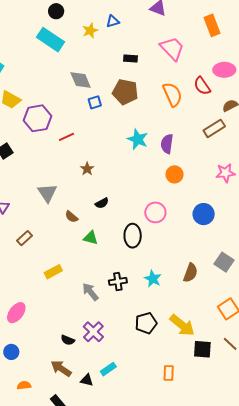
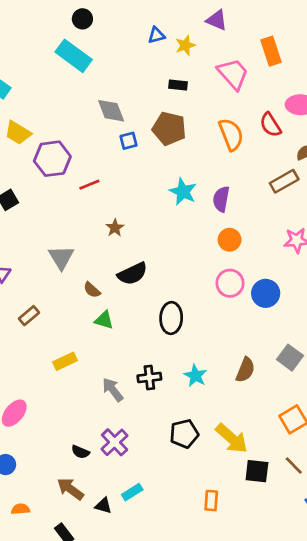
orange rectangle: (212, 25) -> (271, 51), moved
yellow star: (90, 31) -> (185, 45), moved
black semicircle: (102, 203) -> (133, 274), size x1.6
pink circle: (155, 212) -> (230, 283), moved
green triangle: (91, 238) -> (104, 320), moved

